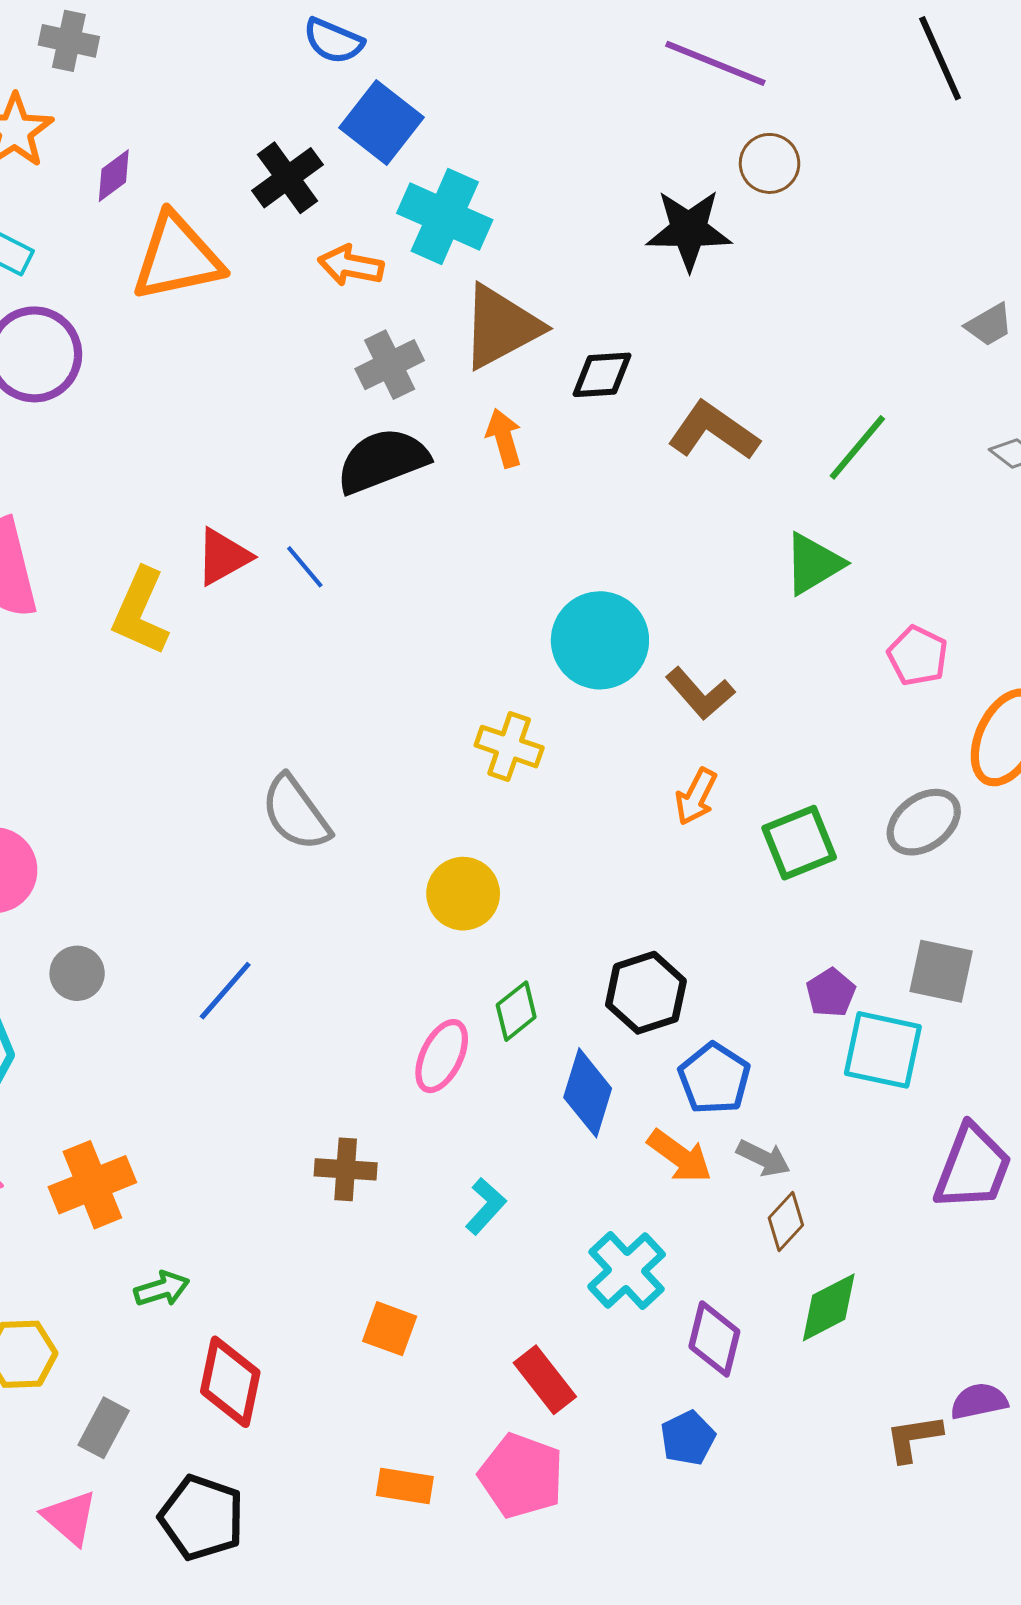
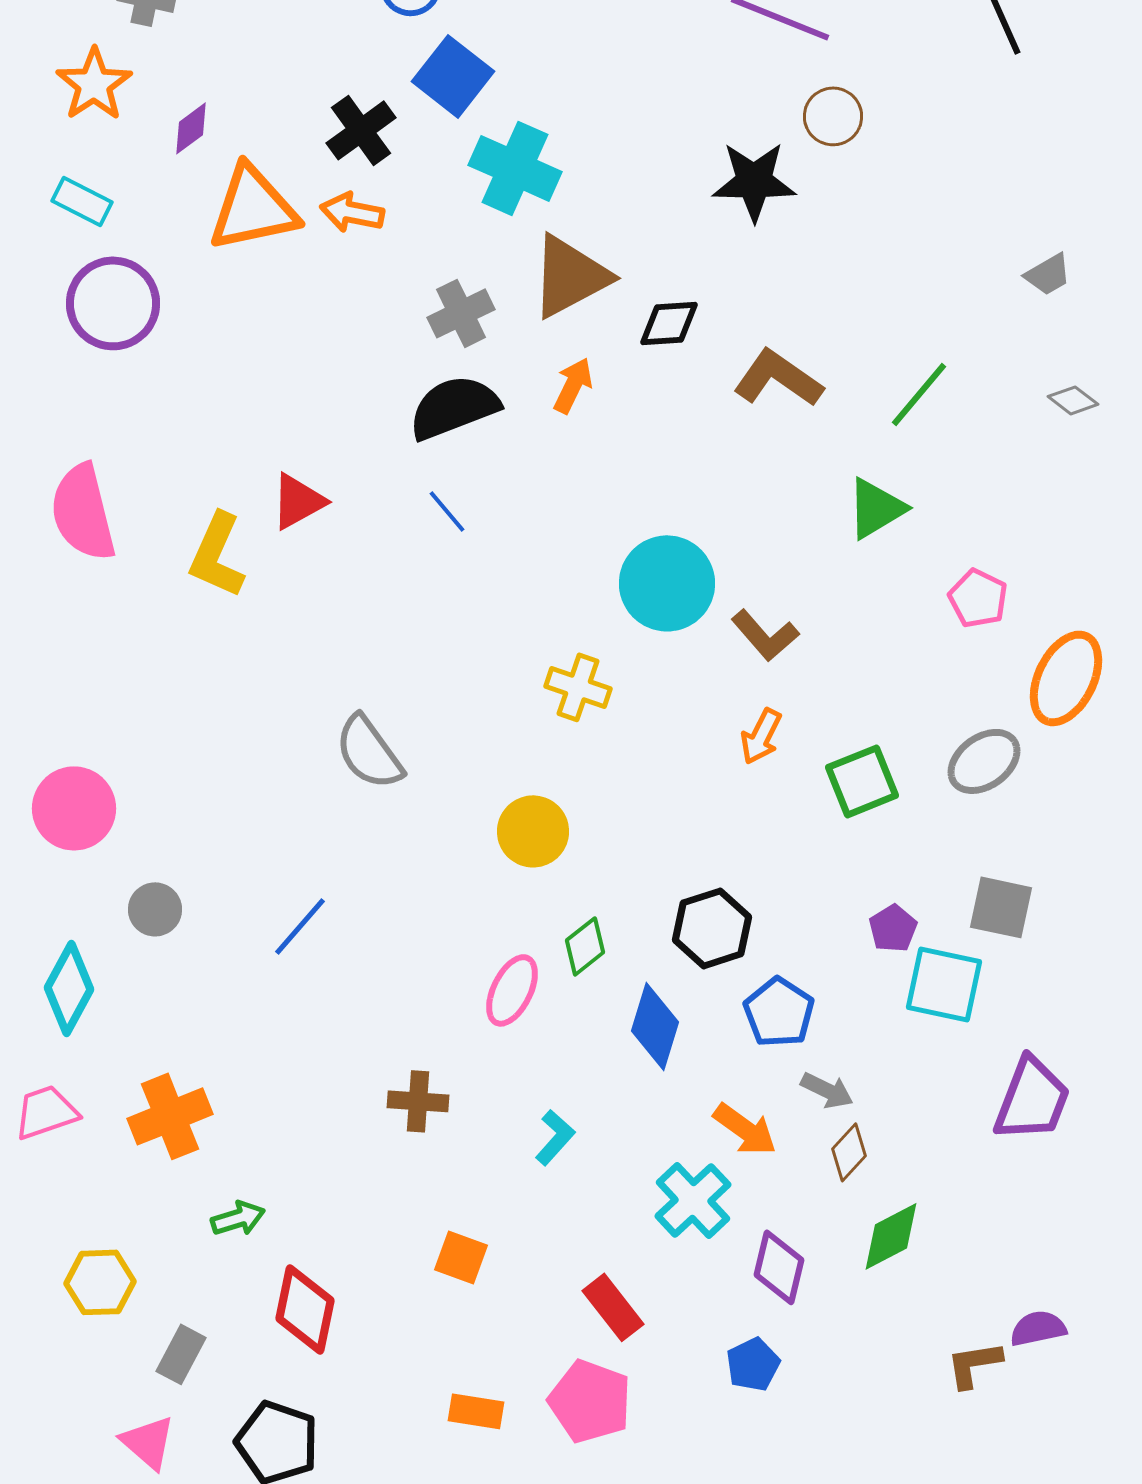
orange arrow: (351, 266) -> (352, 212), moved
orange arrow: (504, 438) -> (573, 385), turned 42
blue line: (305, 567) -> (447, 511), moved
orange arrow: (680, 1156) -> (745, 1129), moved

